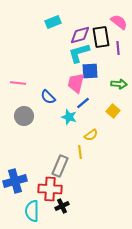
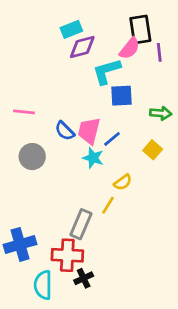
pink semicircle: (119, 22) -> (130, 48), moved, turned 90
purple diamond: (80, 35) -> (82, 47), moved
black rectangle: (101, 37) -> (140, 29), moved
purple line: (118, 48) -> (159, 52), moved
pink trapezoid: (76, 83) -> (89, 131), moved
yellow line: (80, 152) -> (108, 205), turned 40

